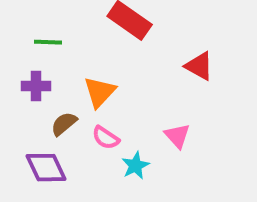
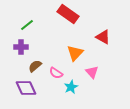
green line: (48, 42) -> (27, 25), turned -40
orange triangle: (100, 92) -> (75, 53), moved

